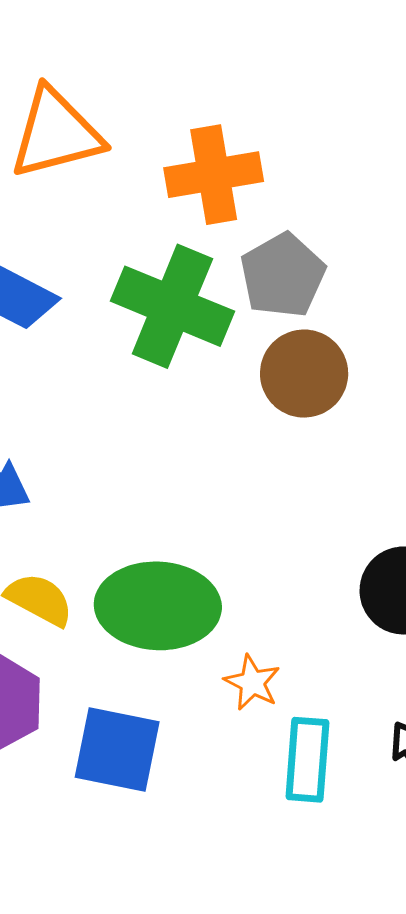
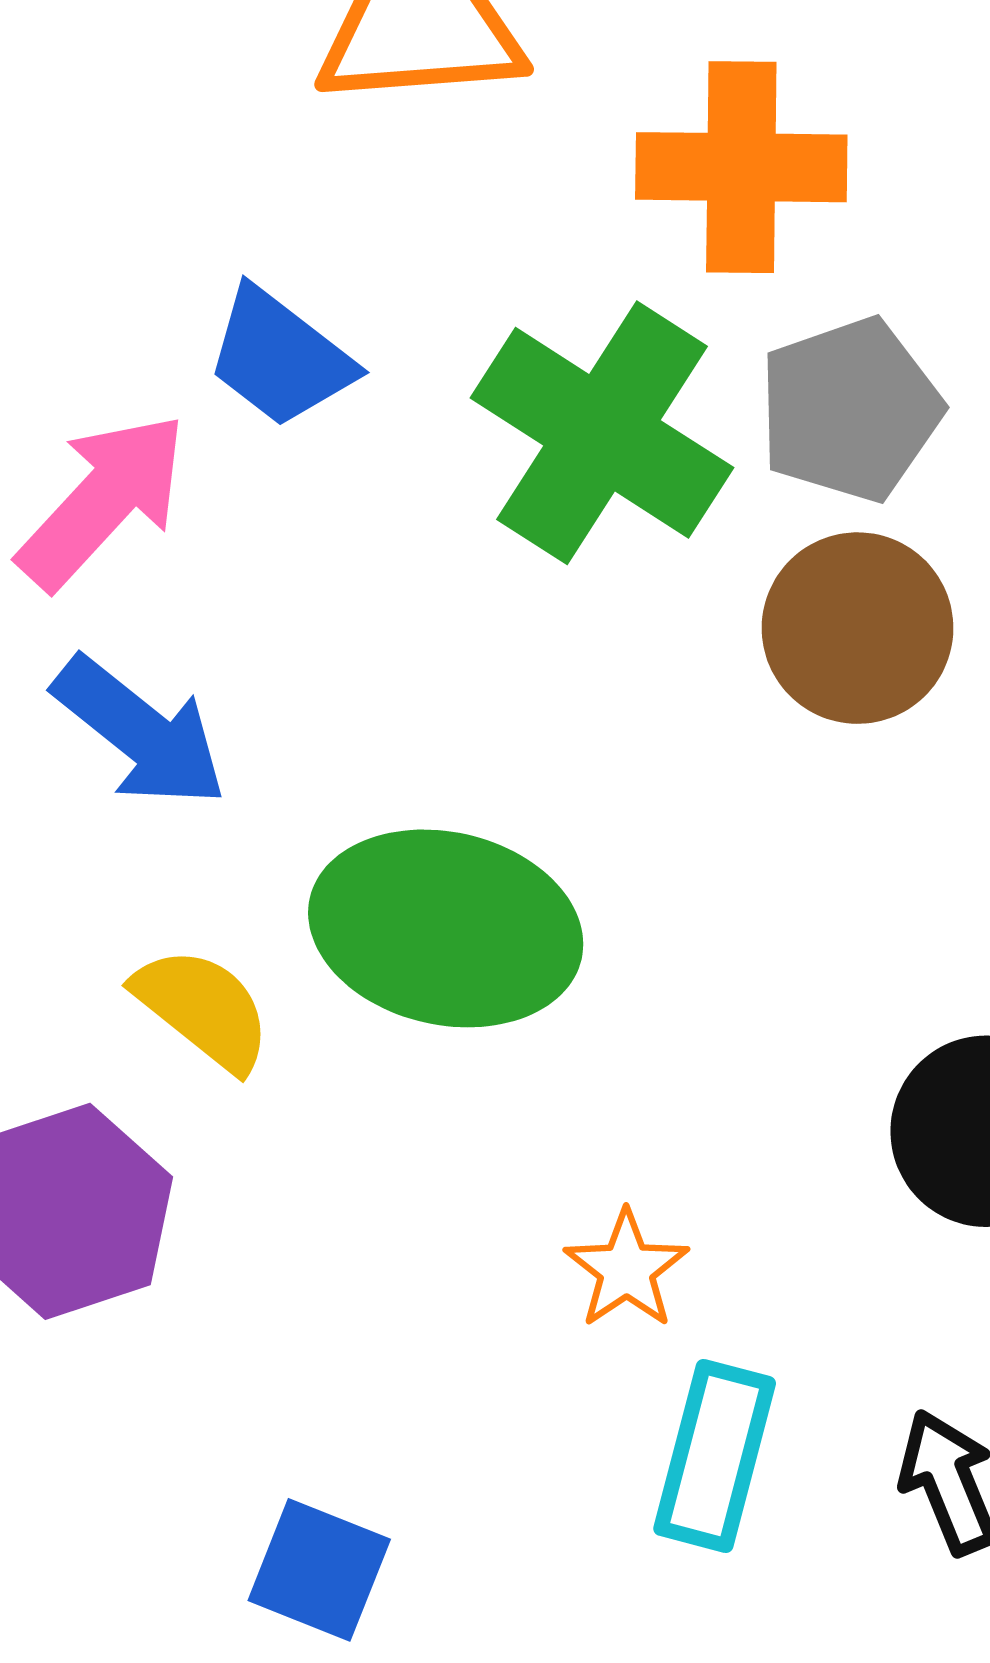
green ellipse: (158, 606) -> (446, 928), moved
blue square: (117, 750) -> (319, 1570), moved, size x0.7

